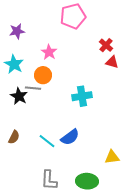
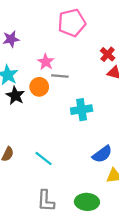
gray line: (33, 88) -> (60, 76), moved
black star: (19, 96) -> (15, 96), moved
blue semicircle: (70, 137) -> (102, 154), moved

